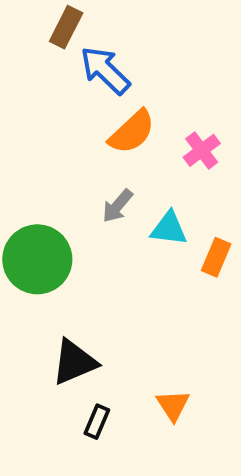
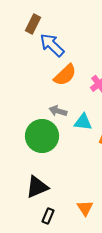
gray arrow: (117, 206) -> (58, 111), turned 66
green circle: (37, 259) -> (42, 136), moved

